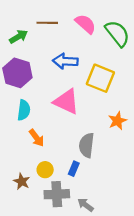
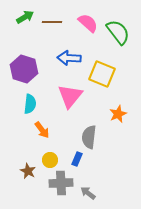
green arrow: (18, 37) -> (25, 17), moved
pink triangle: (66, 102) -> (70, 96), turned 44

